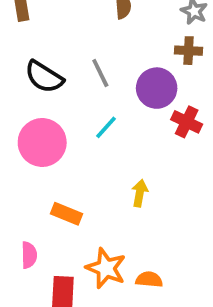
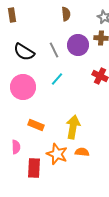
purple circle: (157, 88) -> (78, 45), moved
yellow arrow: (140, 193) -> (73, 127), moved, size x1.6
orange semicircle: (149, 279) -> (82, 152), moved

